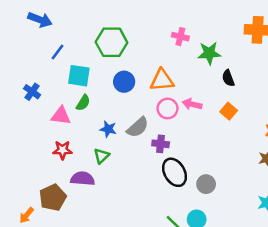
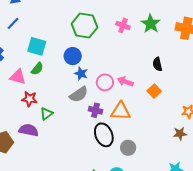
green hexagon: (112, 42) -> (84, 26), moved
blue line: (57, 52) -> (13, 23), moved
green star: (209, 53) -> (151, 24), moved, turned 30
orange triangle: (162, 80) -> (121, 111), moved
blue star: (108, 129) -> (81, 74), moved
red star: (62, 150) -> (29, 99), moved

